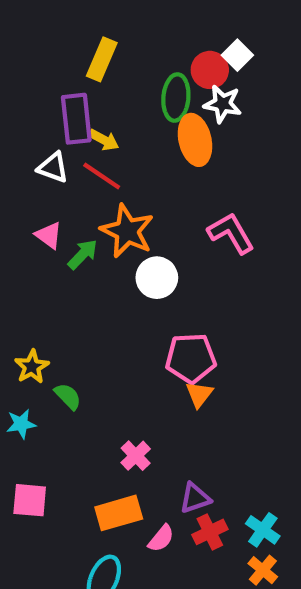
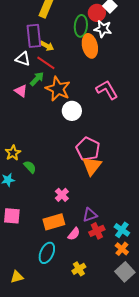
green arrow: (83, 254) -> (37, 79), moved
pink pentagon: (191, 358) -> (88, 149), turned 30
orange triangle: (199, 394) -> (92, 166), size x1.5

